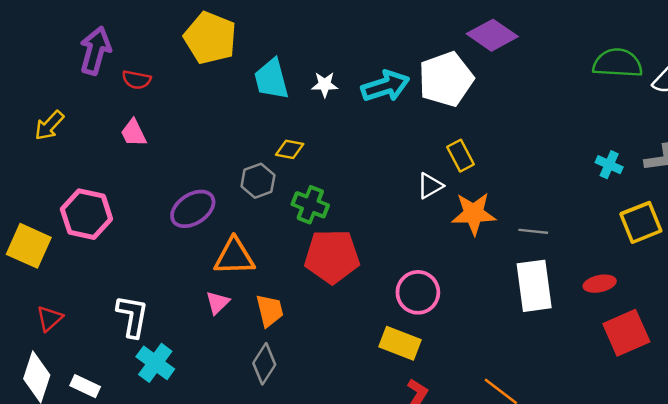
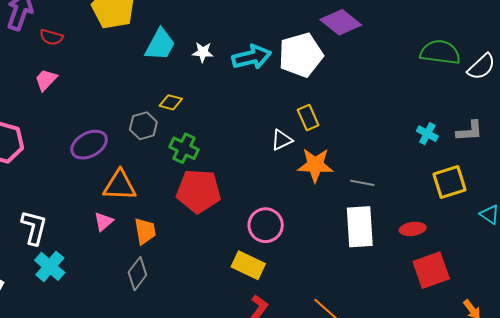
cyan trapezoid: (271, 79) -> (160, 45), turned -141
pink trapezoid: (134, 133) -> (46, 80), turned 65

